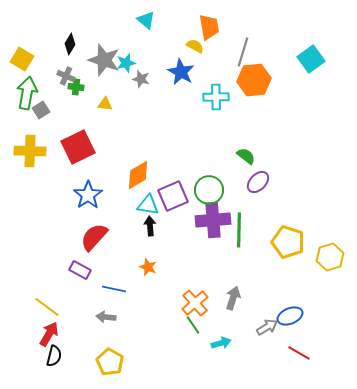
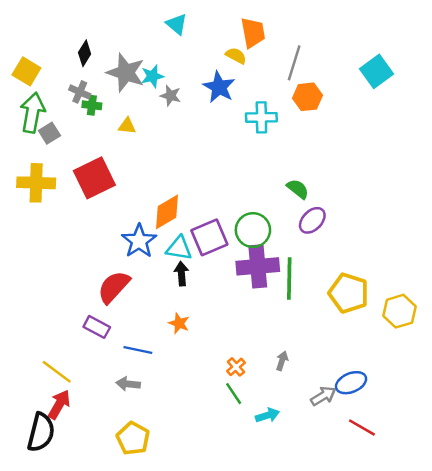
orange hexagon: (254, 80) -> (307, 97), size x0.7
blue star: (88, 195) -> (139, 241), moved
gray arrow: (233, 298) -> (282, 361), size x0.7
orange cross: (195, 303) -> (236, 367), size x0.6
black semicircle: (54, 356) -> (41, 432), moved, size x1.5

